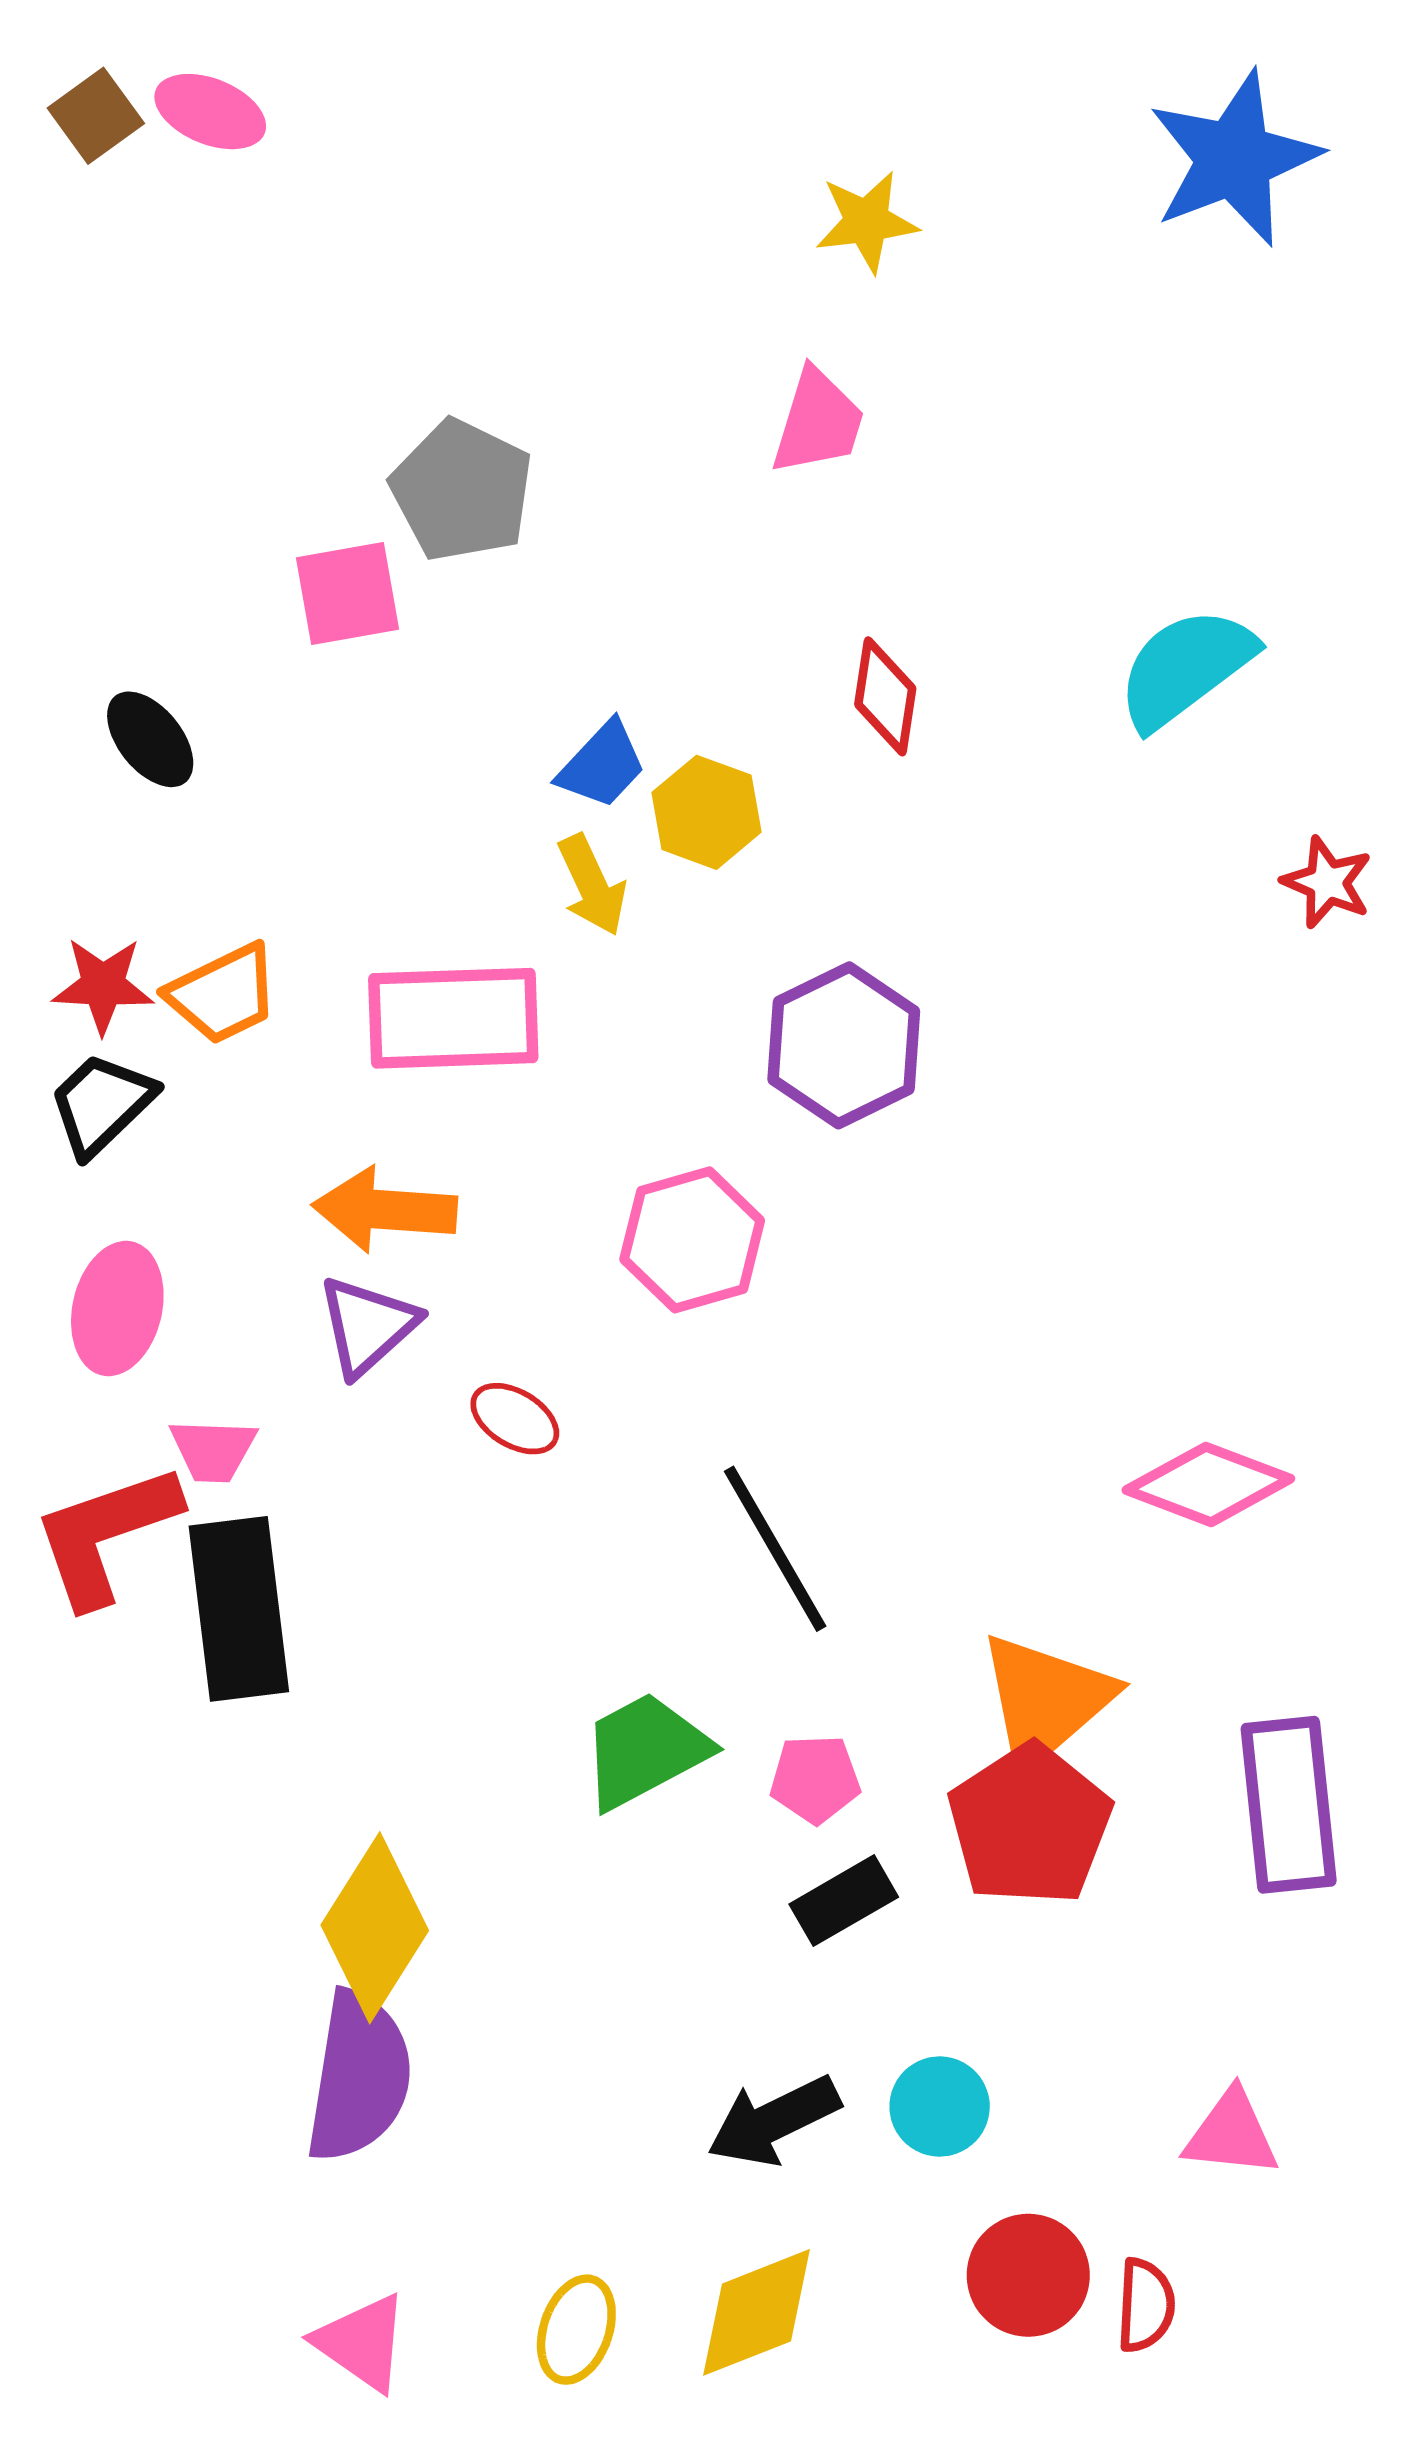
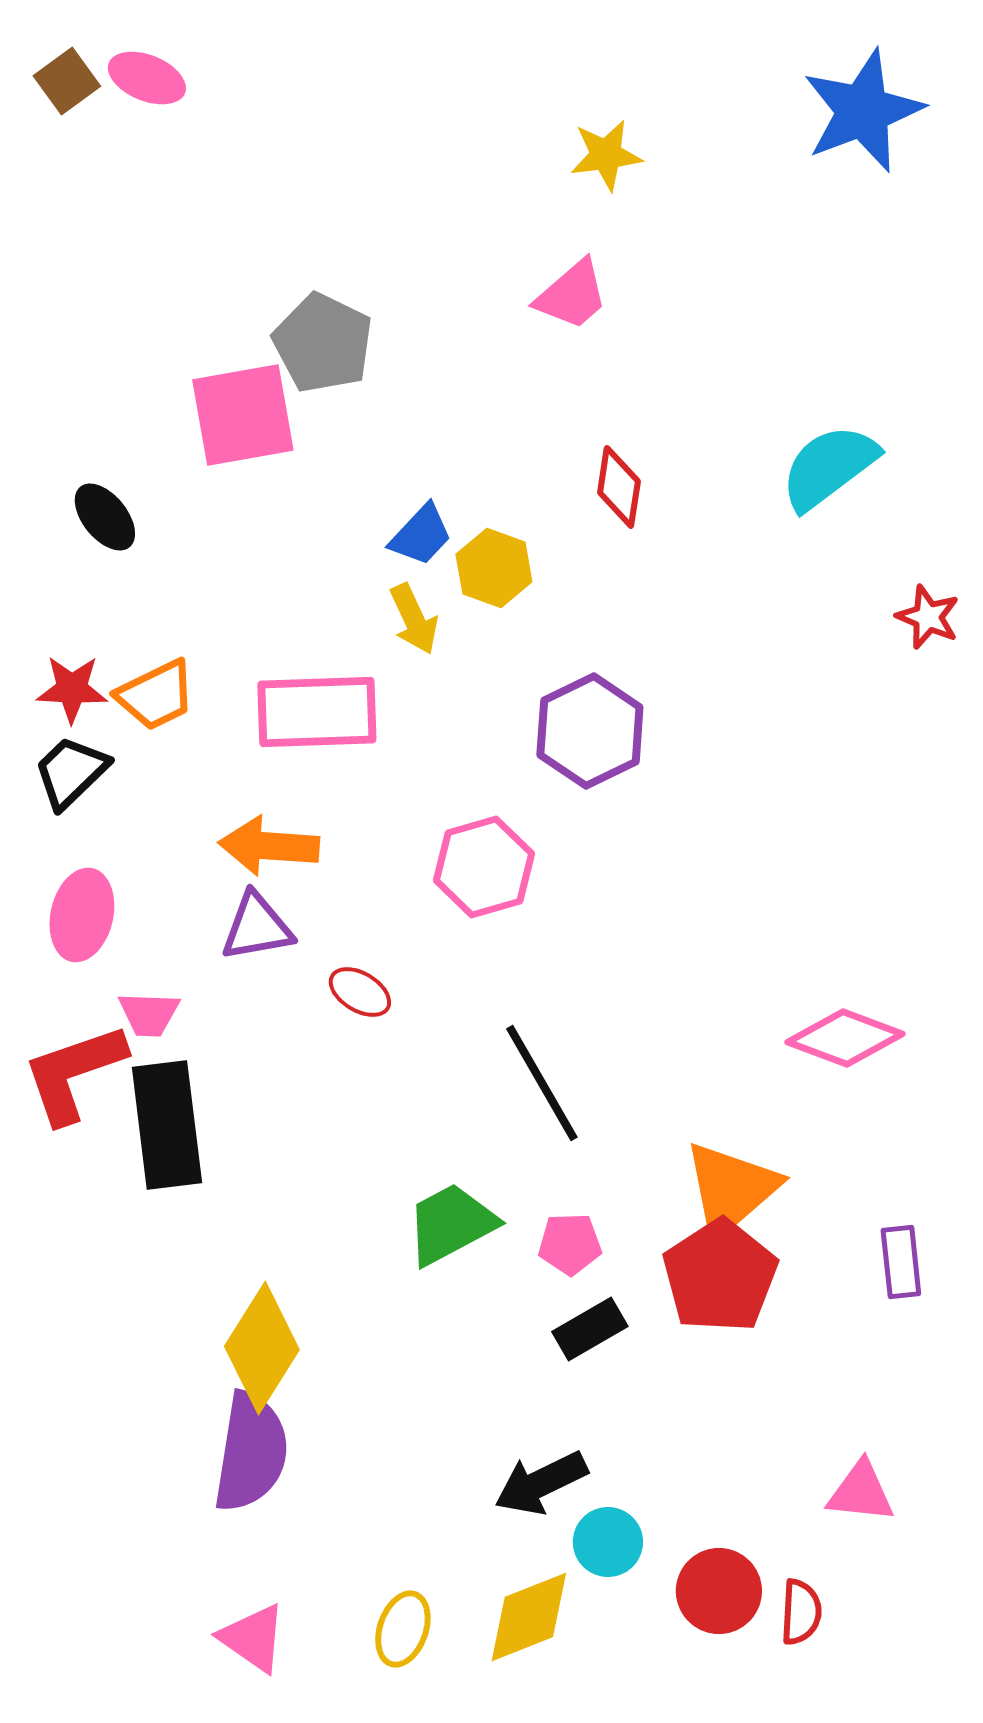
pink trapezoid: (818, 422) -> (572, 295), turned 32
pink square: (348, 593) -> (243, 415), size x1.4
purple triangle: (368, 1326) -> (257, 927), turned 32
purple rectangle: (1289, 1805) -> (901, 1262), size x0.6
cyan circle: (940, 2107) -> (608, 1542), moved

